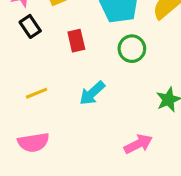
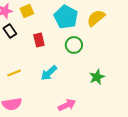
pink arrow: (138, 144) -> (67, 105), moved

